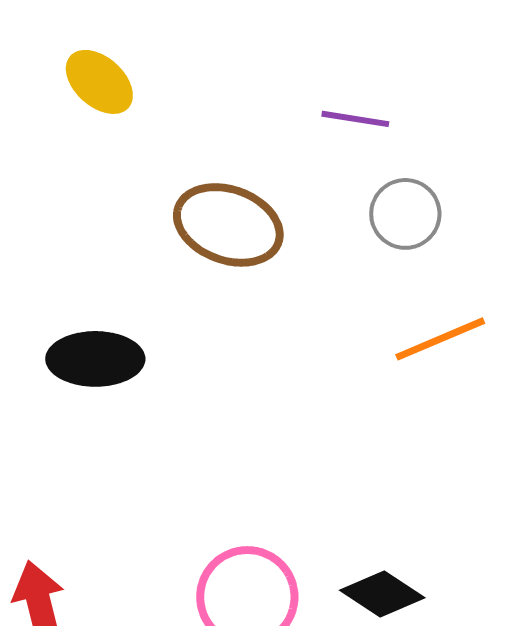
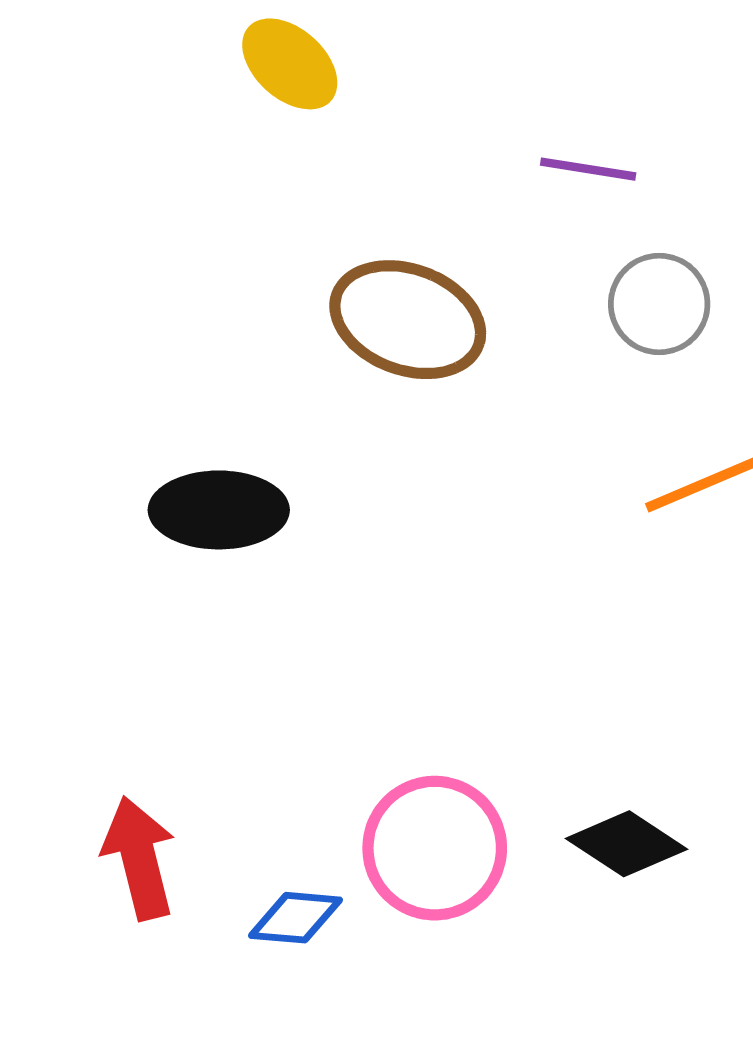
yellow ellipse: (99, 82) -> (290, 64), moved

